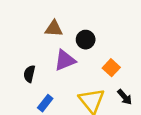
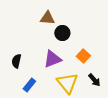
brown triangle: (54, 29) -> (47, 18), moved
purple triangle: (65, 60) -> (52, 59), moved

